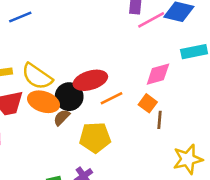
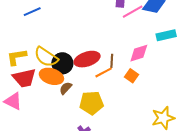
black circle: (69, 97) -> (62, 63), moved
brown line: (159, 120) -> (112, 61), moved

